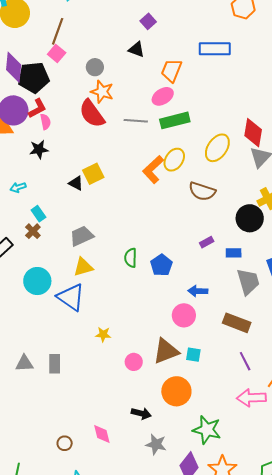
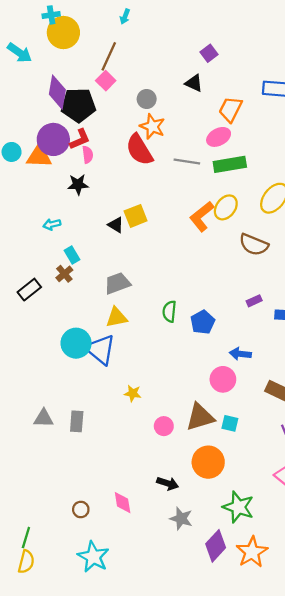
cyan circle: (37, 281) -> (76, 343), moved

